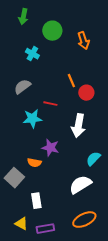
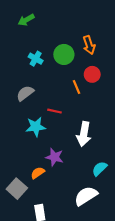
green arrow: (23, 17) -> (26, 20), turned 49
green circle: (52, 31) -> (64, 54), moved
red circle: (86, 93) -> (92, 74), moved
orange semicircle: (34, 163) -> (38, 173), turned 136

